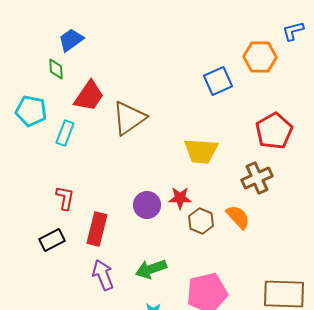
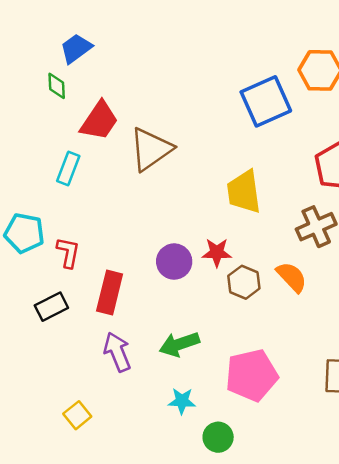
blue square: (218, 81) -> (266, 101), size x1.4
cyan pentagon: (31, 111) -> (24, 233), moved
yellow trapezoid: (201, 151) -> (244, 192), turned 78

